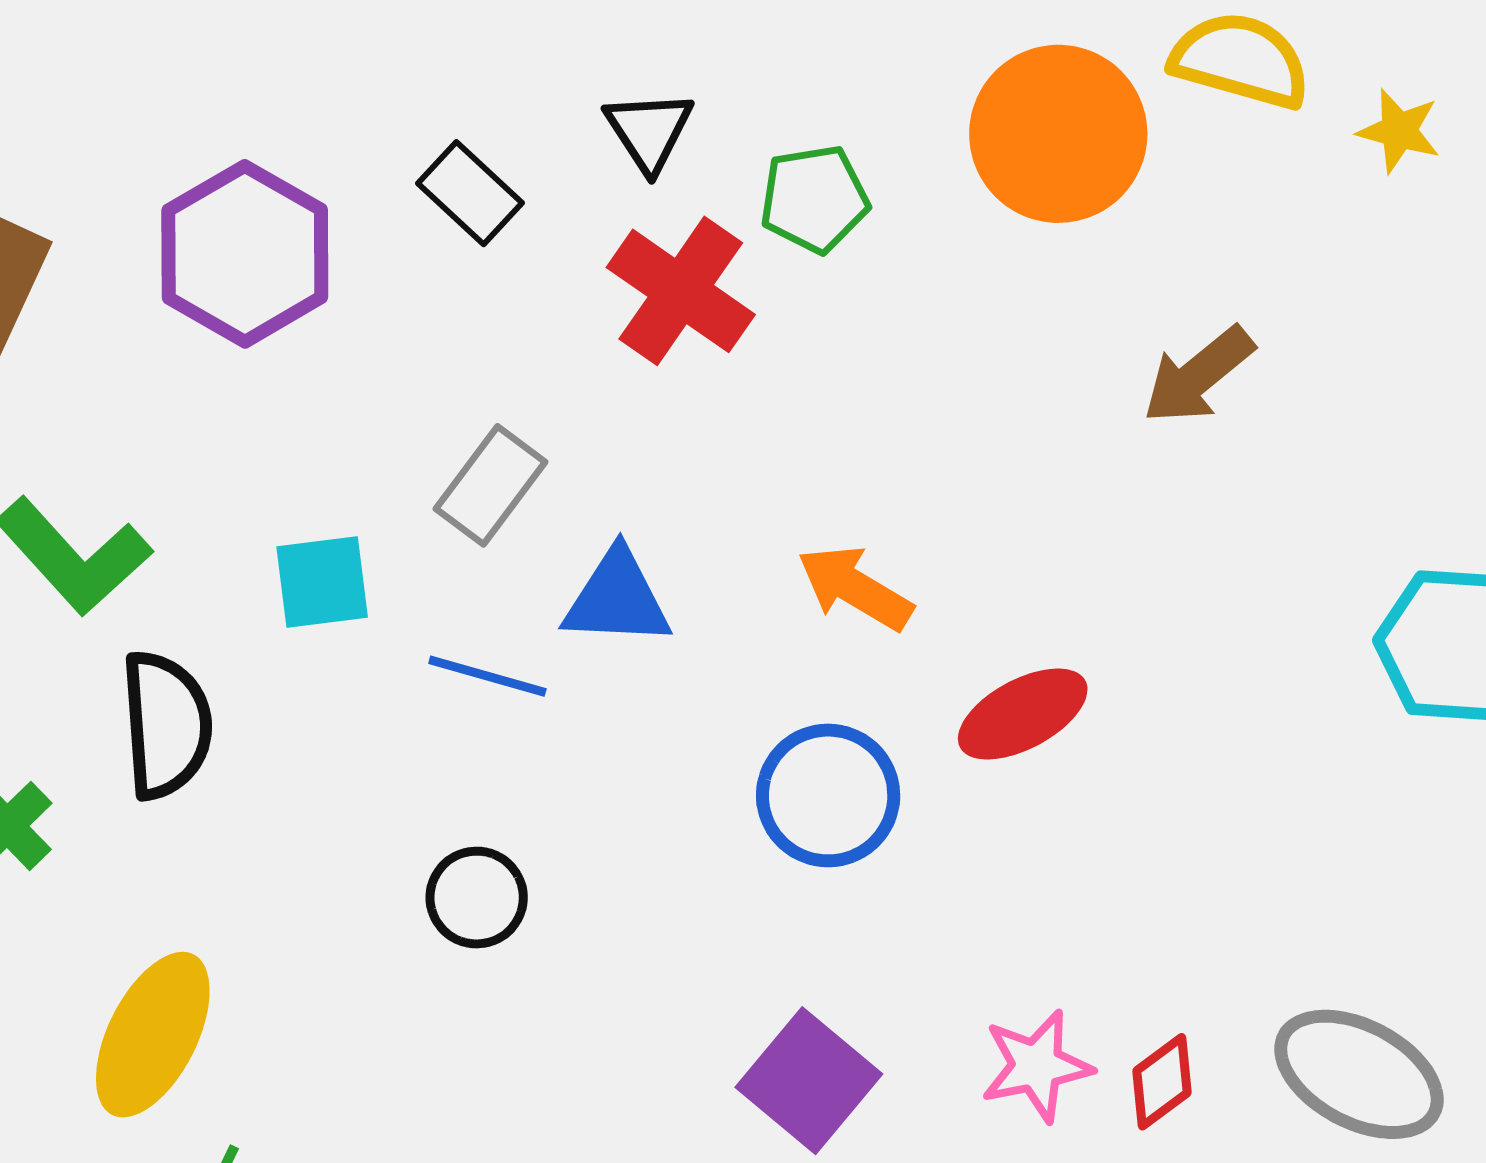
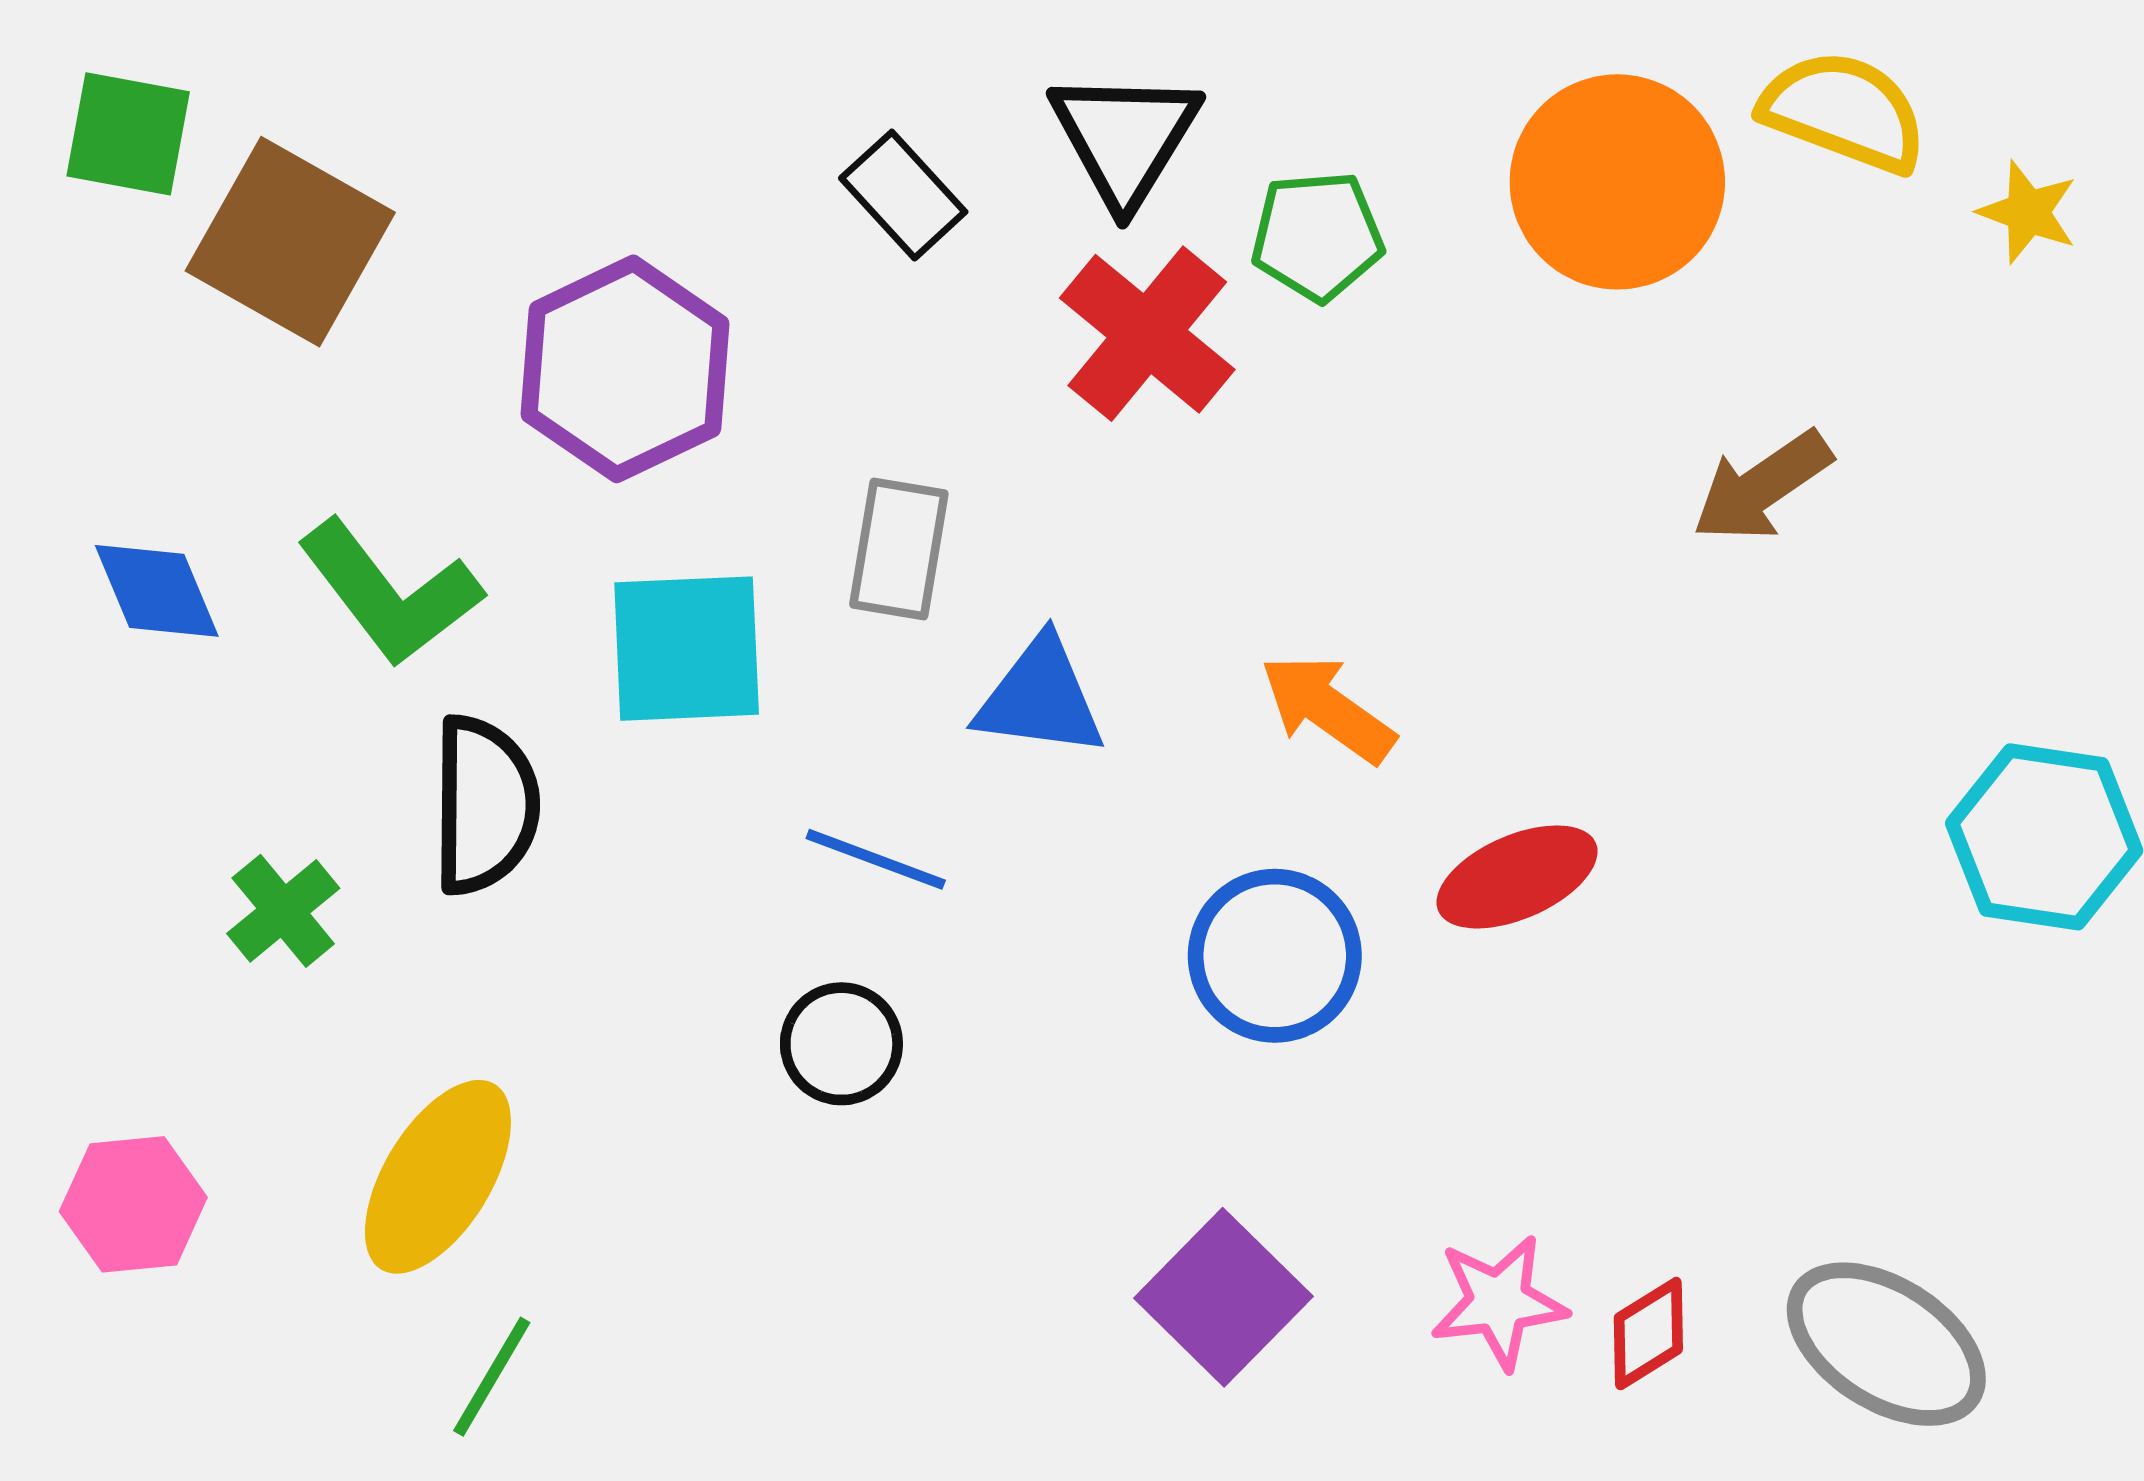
black triangle: (649, 131) -> (1125, 138), size x1.4
purple hexagon: (245, 254) -> (625, 369), moved
gray rectangle: (490, 485) -> (899, 549), turned -32
cyan square: (322, 582) -> (687, 649), size x1.4
blue line: (487, 676) -> (876, 859), moved

